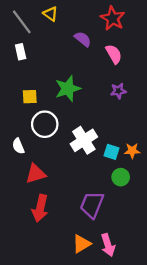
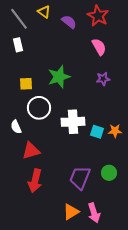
purple semicircle: (83, 39) -> (69, 22), moved
white cross: (84, 140) -> (73, 122), turned 30
green circle: (121, 177) -> (109, 173), moved

